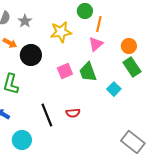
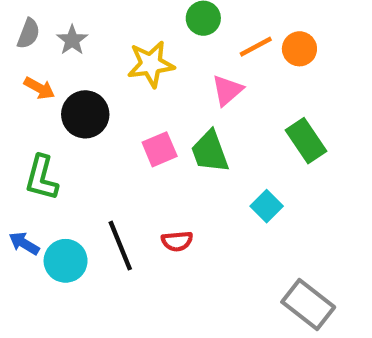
orange line: (99, 24) -> (256, 47), moved, turned 49
orange circle: (129, 46) -> (299, 49), moved
cyan square: (114, 89) -> (267, 206), moved
cyan circle: (22, 140) -> (66, 261), moved

